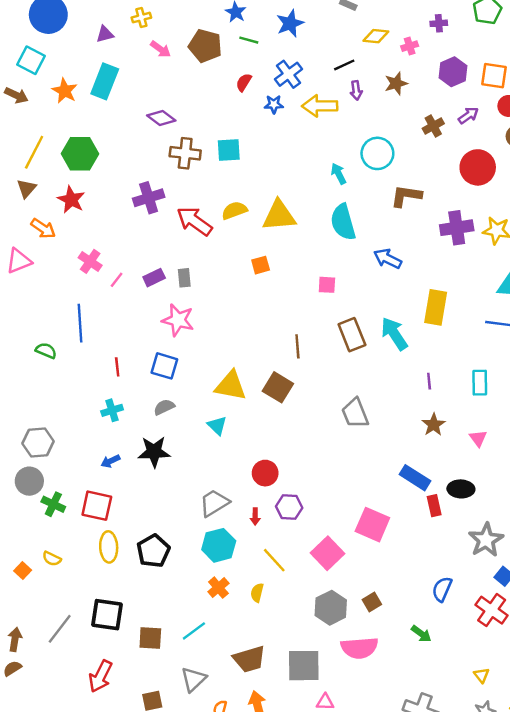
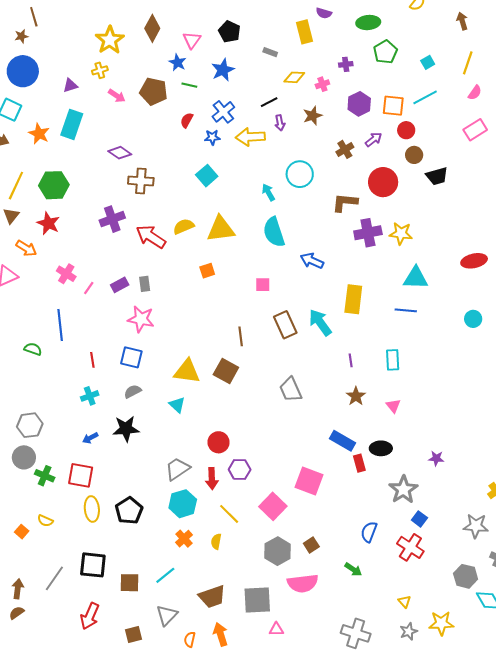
cyan square: (229, 150) -> (207, 176), moved, turned -35
brown L-shape: (406, 196) -> (345, 203), moved
red arrow: (255, 517) -> (212, 479), size x1.5

